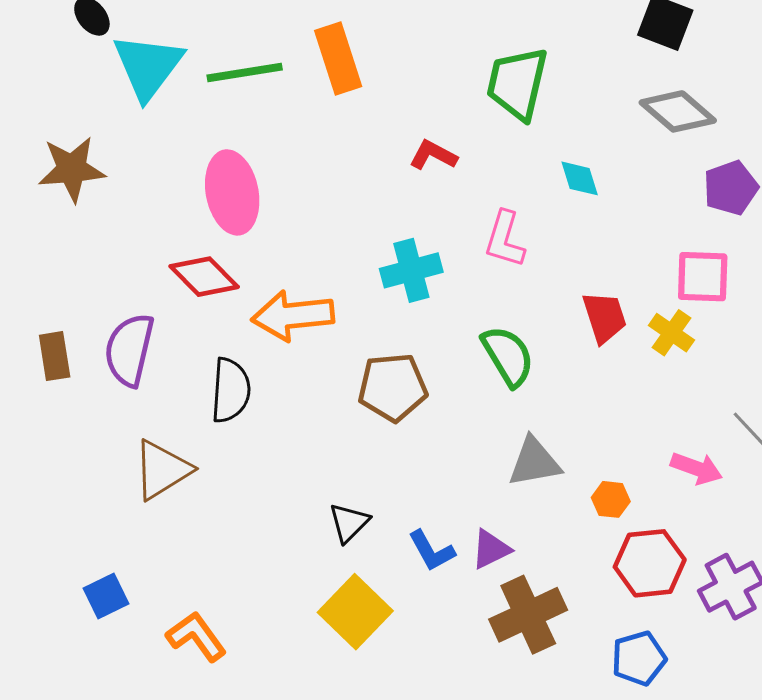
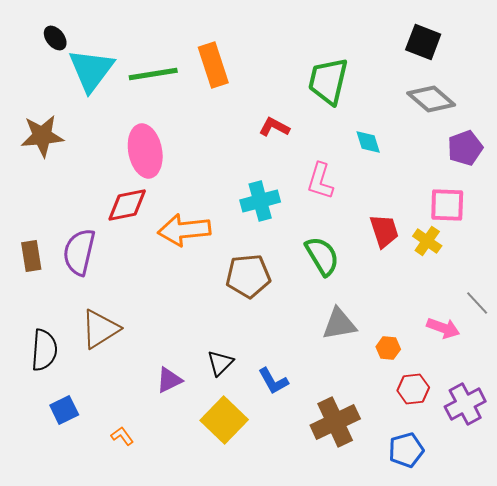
red diamond: (204, 277) -> (127, 205), turned -57
black semicircle: (231, 390) -> (44, 350), moved
purple triangle: (491, 549) -> (169, 380), moved
red hexagon: (650, 563) -> (413, 389), size x0.7
orange L-shape: (196, 637) -> (122, 436), size x0.6

